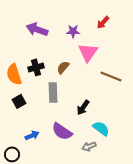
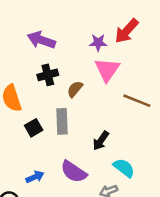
red arrow: (103, 22) -> (127, 31), size x1.5
purple star: (73, 31) -> (98, 43), moved
black cross: (36, 67) -> (48, 75), moved
black square: (19, 101) -> (34, 128), moved

